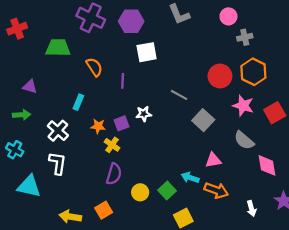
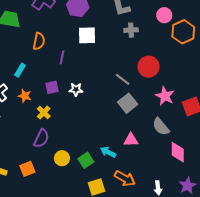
gray cross: (245, 37) -> (131, 30), moved
orange semicircle: (94, 67) -> (39, 41), turned 36
orange hexagon: (253, 72) -> (183, 32), moved
gray line: (179, 95) -> (123, 79), moved
purple square: (122, 123) -> (52, 87), moved
orange star: (98, 126) -> (25, 96), moved
orange arrow: (216, 190) -> (125, 178), moved

